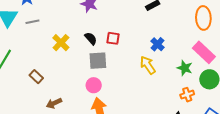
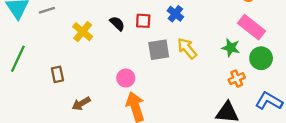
blue cross: (158, 44) -> (175, 14), moved
gray square: (98, 61) -> (159, 50), moved
brown rectangle: (36, 77) -> (57, 74), turned 40

